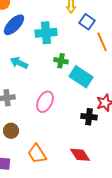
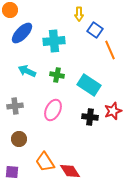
green cross: (61, 61) -> (57, 75), moved
black cross: (89, 117) -> (90, 117), moved
red diamond: (80, 155) -> (70, 171), moved

